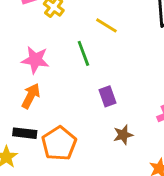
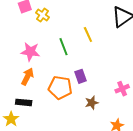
yellow line: (106, 25) -> (88, 35), moved, turned 35
orange pentagon: (59, 143) -> (60, 88), moved, turned -30

